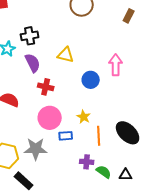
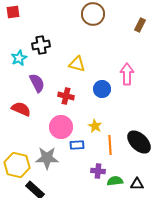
purple semicircle: (33, 63) -> (37, 83), moved
red cross: (46, 87) -> (66, 96), moved
green semicircle: (104, 172) -> (115, 181), turned -42

